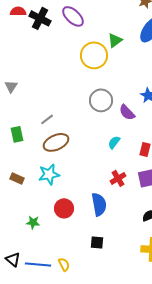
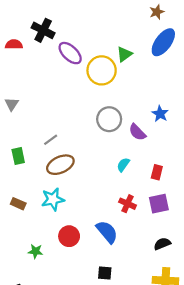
red semicircle: (18, 11) -> (14, 44), moved
purple ellipse: (73, 16) -> (70, 53), moved
red cross: (118, 178) -> (128, 204), turned -35
blue semicircle: (99, 204) -> (107, 232), turned -30

